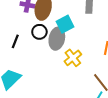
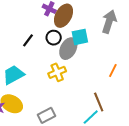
yellow cross: (73, 58) -> (57, 72), moved

